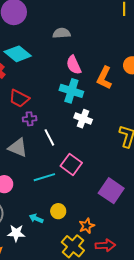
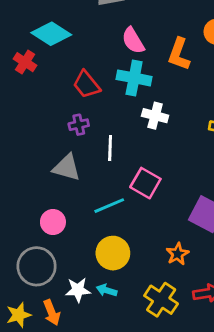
red trapezoid: (19, 98) -> (86, 85), moved, turned 30
white line: (49, 137) -> (110, 148), turned 36
yellow circle: (58, 211) -> (113, 253), moved, size x1.5
cyan arrow: (36, 218) -> (107, 290), moved
orange star: (87, 226) -> (178, 254), moved

